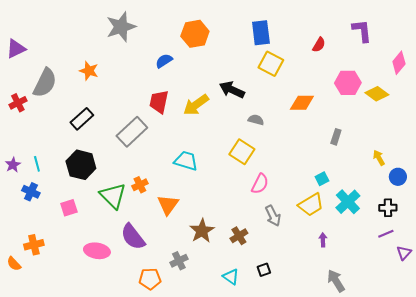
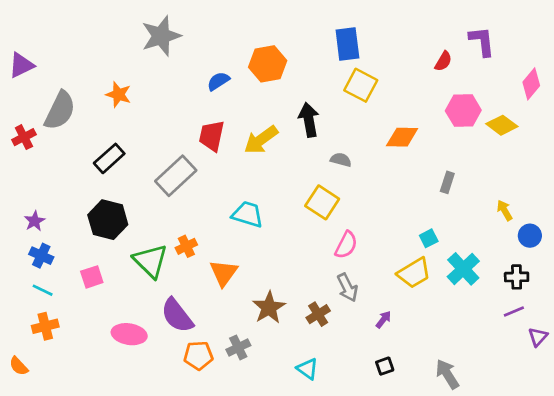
orange hexagon: (195, 34) -> (268, 64), moved
red semicircle: (319, 45) -> (443, 61), moved
black arrow: (232, 90) -> (309, 120), turned 55
cyan line: (37, 164) -> (43, 290), moved, turned -49
purple star: (13, 165) -> (35, 221), moved
gray arrow: (273, 216) -> (347, 288), moved
purple arrow: (323, 240) -> (383, 320), moved, turned 40
orange semicircle: (14, 264) -> (19, 366), moved
black square: (264, 270) -> (385, 366), moved
orange pentagon: (150, 279) -> (198, 355), moved

